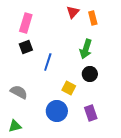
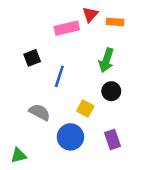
orange rectangle: (93, 18) -> (115, 22), turned -72
pink rectangle: (26, 23) -> (67, 28), moved, turned 60
gray semicircle: (19, 92) -> (40, 112), moved

